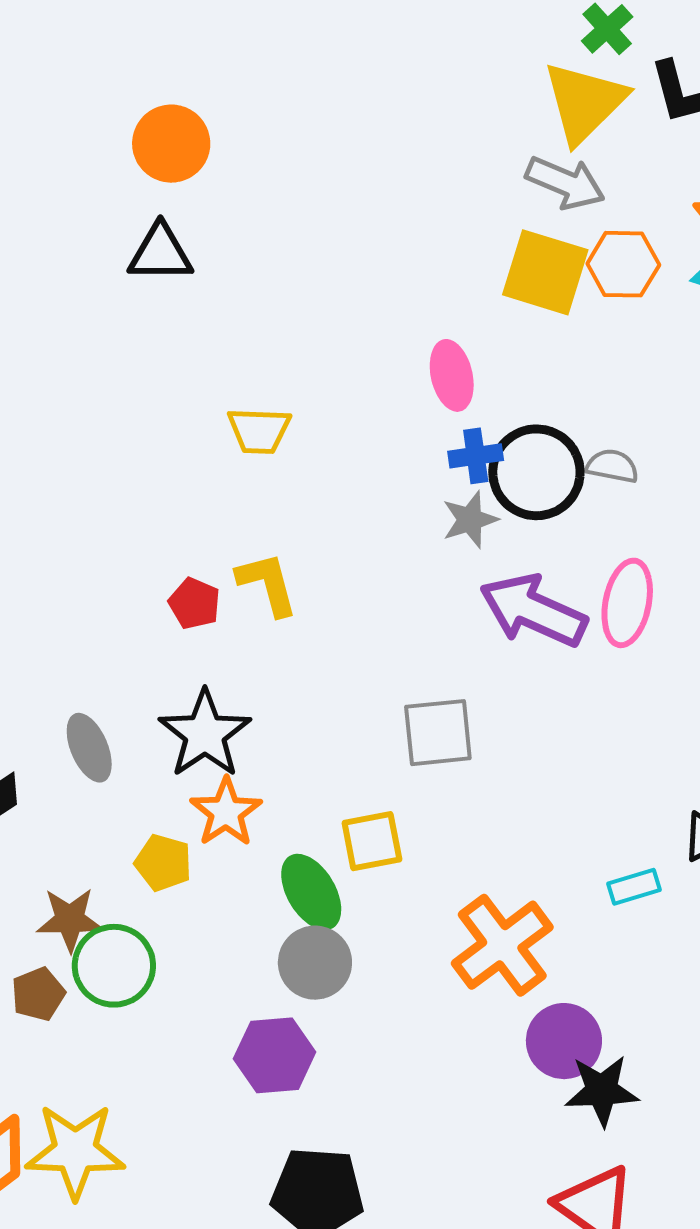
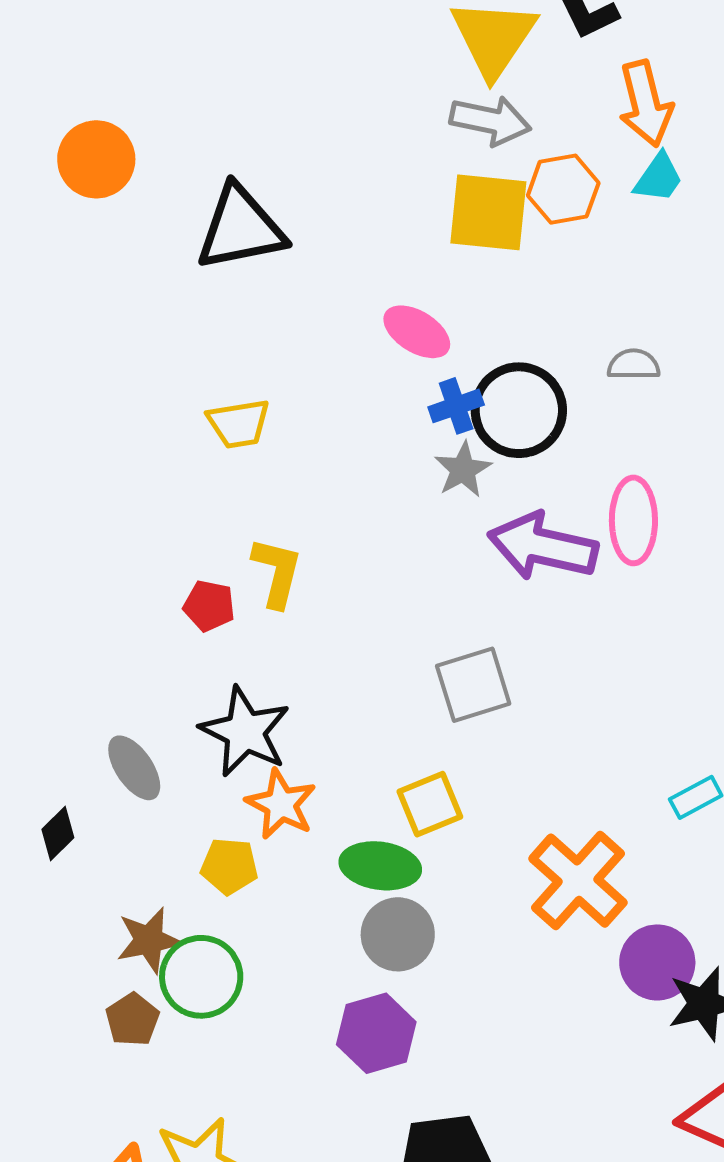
black triangle: (160, 253) -> (241, 228), moved, size x1.4
pink ellipse: (452, 375) -> (417, 332), turned -34
gray semicircle: (612, 466) -> (634, 365), moved
yellow L-shape: (267, 584) -> (277, 572), turned 40
green ellipse: (311, 892) -> (380, 866), turned -40

